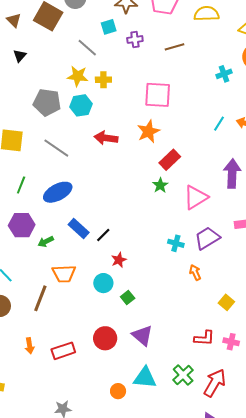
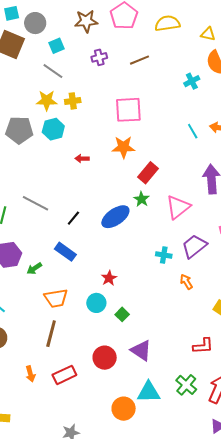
cyan square: (109, 27) -> (57, 46), moved
cyan line: (219, 124) -> (193, 131), turned -56
orange star: (148, 131) -> (123, 147), turned 30
red arrow: (106, 138) -> (82, 159), size x0.6
gray line: (56, 148) -> (36, 203), moved
blue ellipse: (58, 192) -> (115, 217), moved
black line: (103, 235) -> (73, 218), moved
brown line: (40, 298) -> (51, 334), moved
orange circle: (118, 391) -> (124, 409), size x1.5

